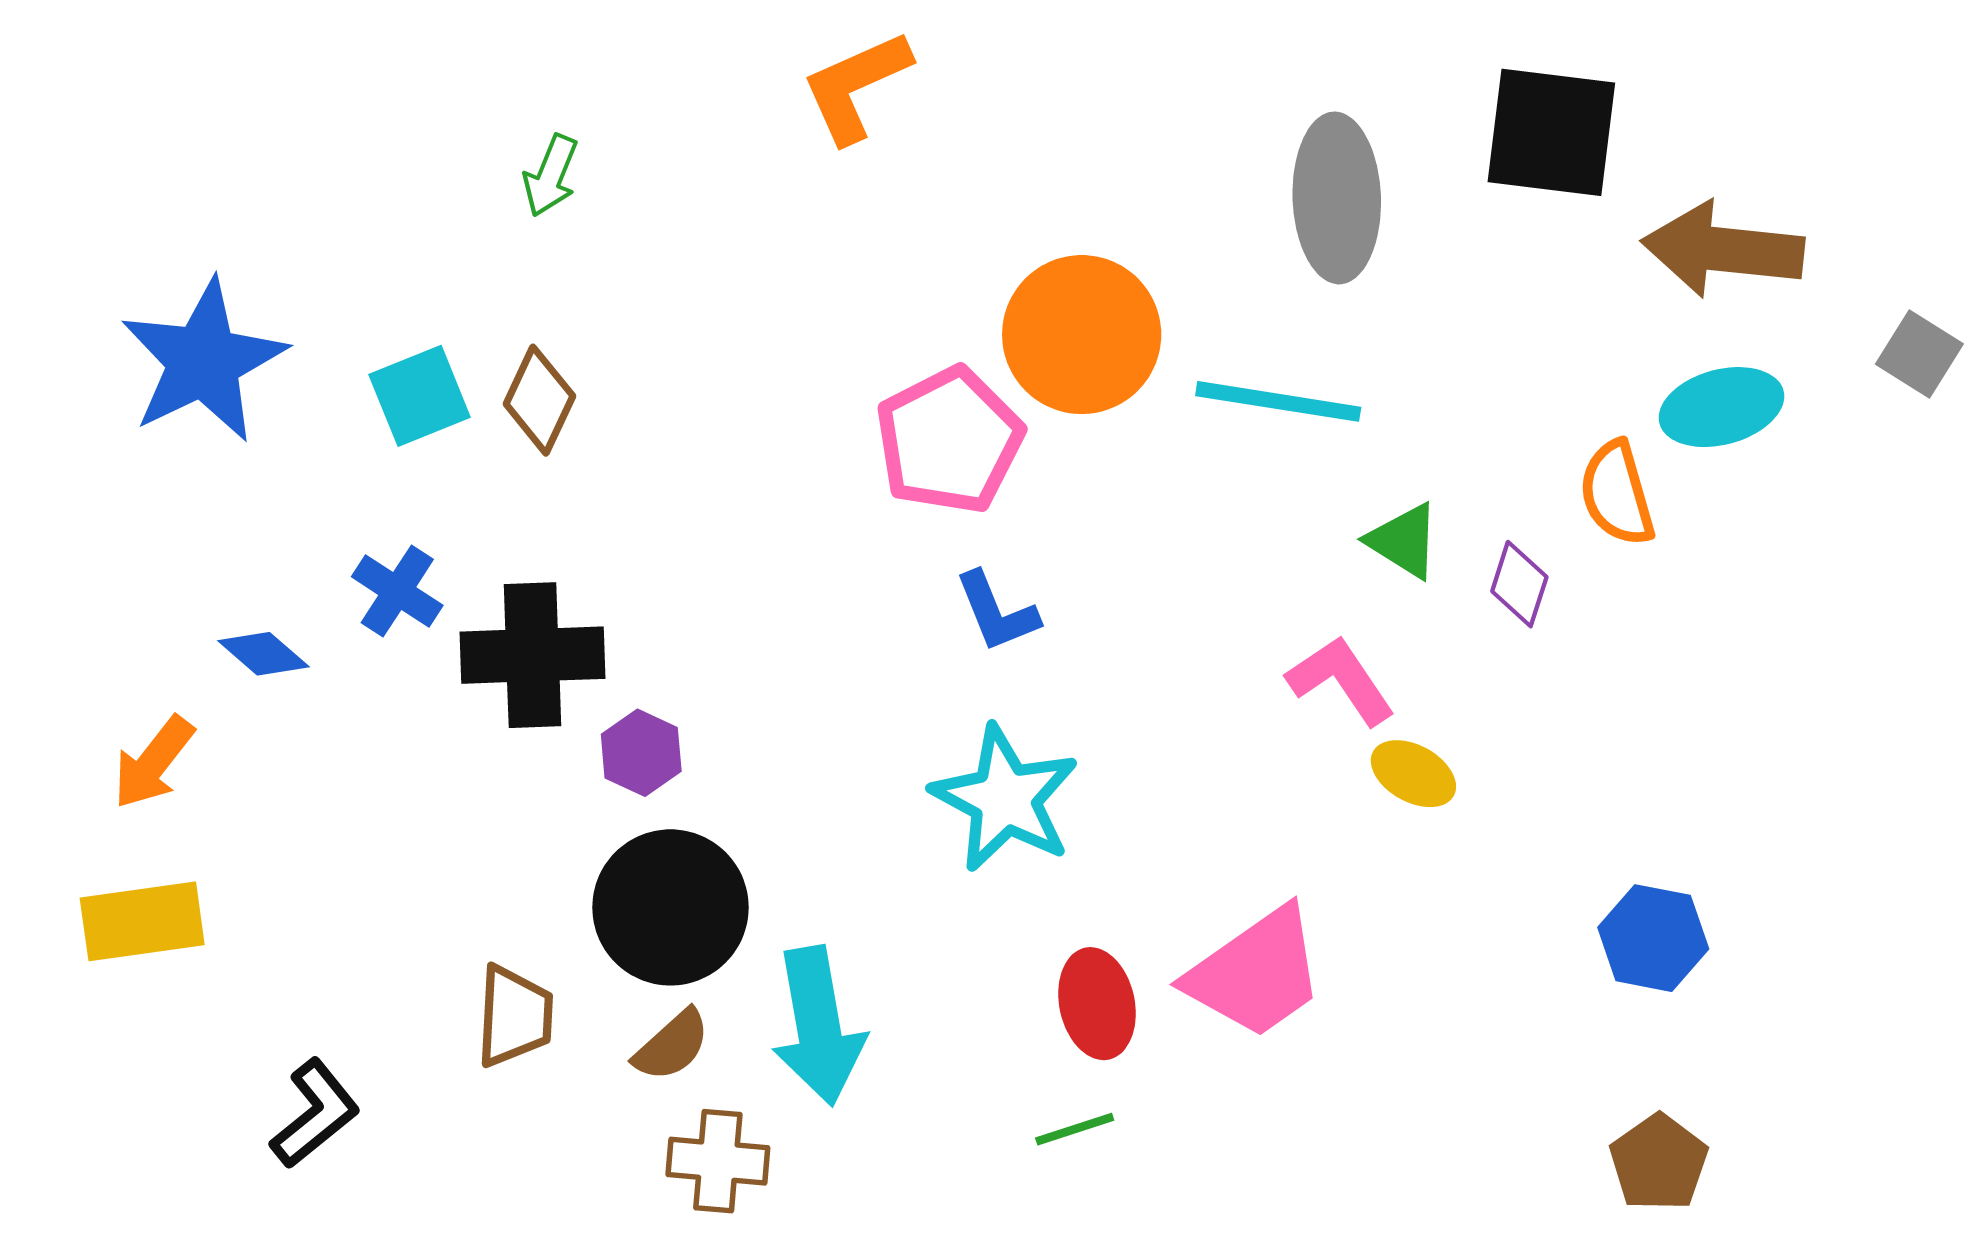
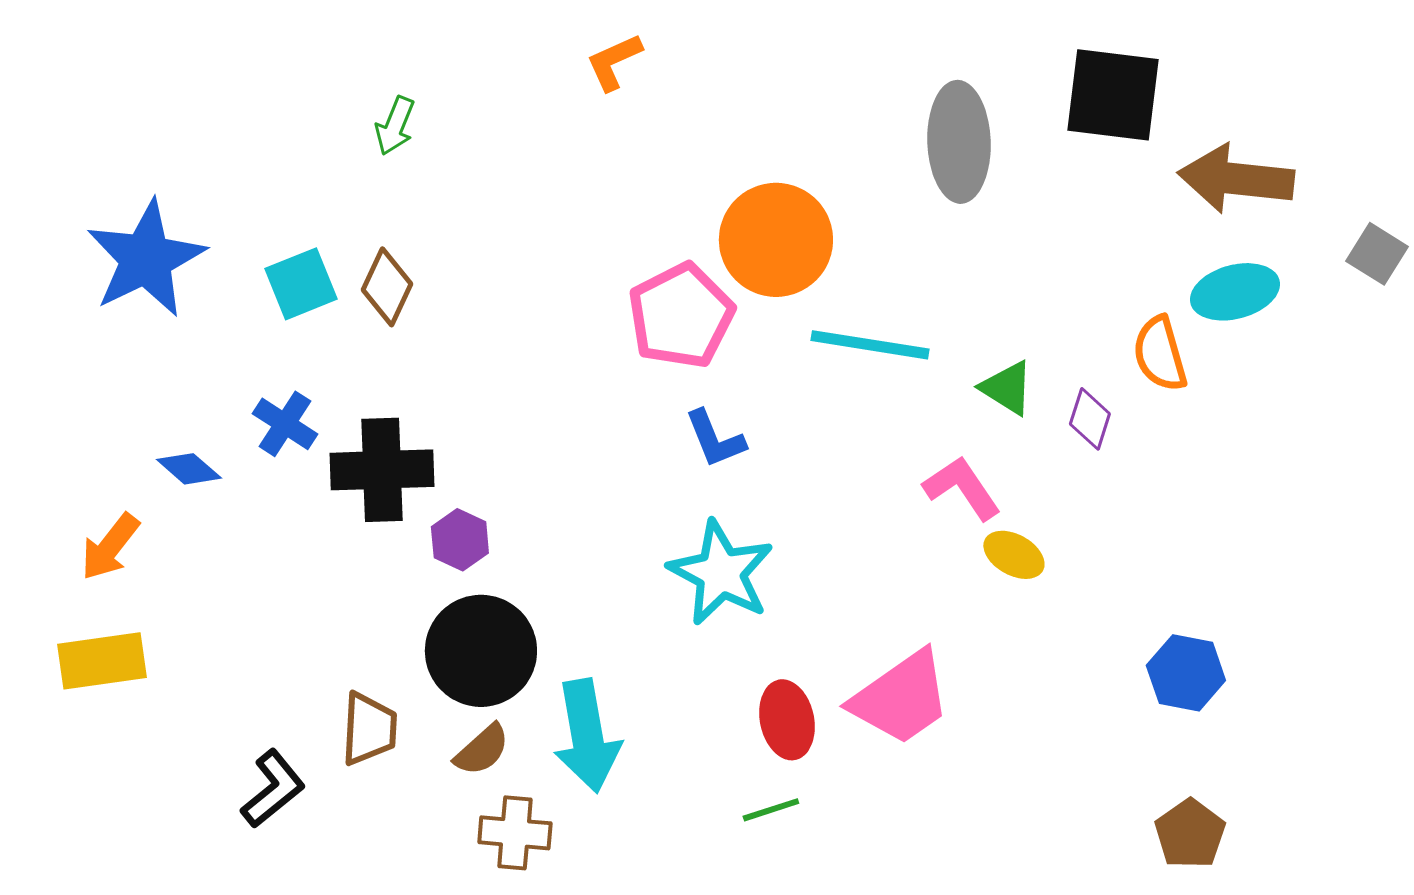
orange L-shape: (856, 86) -> (614, 62), size x0.7
cyan line: (1278, 401) -> (870, 345), moved
black L-shape: (315, 1114) -> (273, 789), moved

